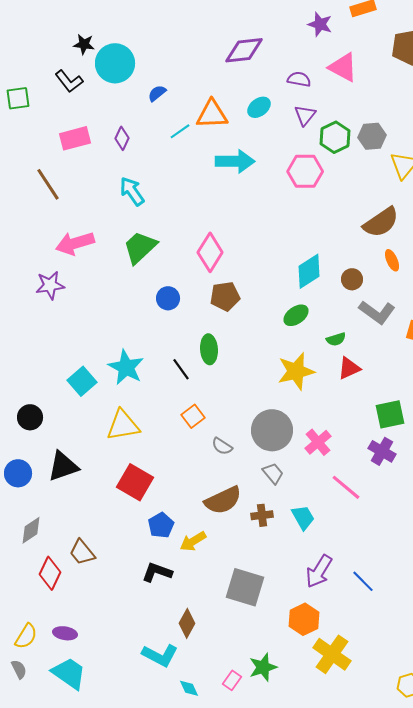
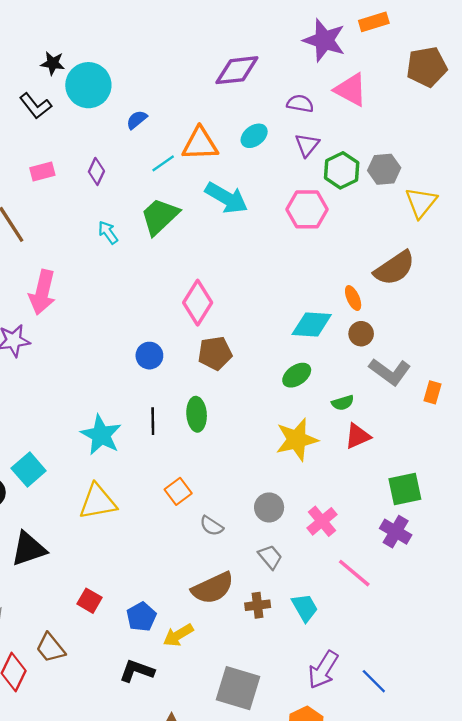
purple star: (320, 24) -> (324, 40), size x1.5
pink rectangle: (75, 138) -> (42, 171), size x0.7
cyan arrow: (235, 161) -> (226, 198), turned 30
cyan arrow: (132, 191) -> (108, 232), size x0.7
pink arrow: (75, 243) -> (42, 292), turned -60
green trapezoid: (140, 247) -> (160, 216), moved
orange ellipse: (392, 260) -> (353, 298), moved
cyan diamond: (309, 271) -> (312, 324), turned 36
black line: (181, 369) -> (153, 421), moved, turned 35
cyan square: (82, 381) -> (29, 469), moved
gray circle: (272, 430) -> (269, 507), size x0.6
red square: (135, 482) -> (90, 601), moved, size x0.6

